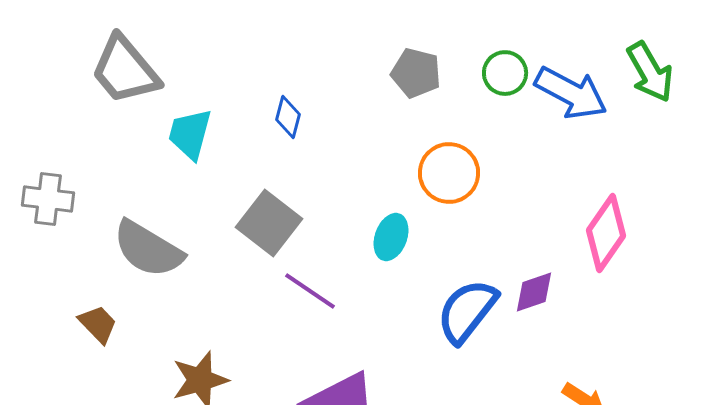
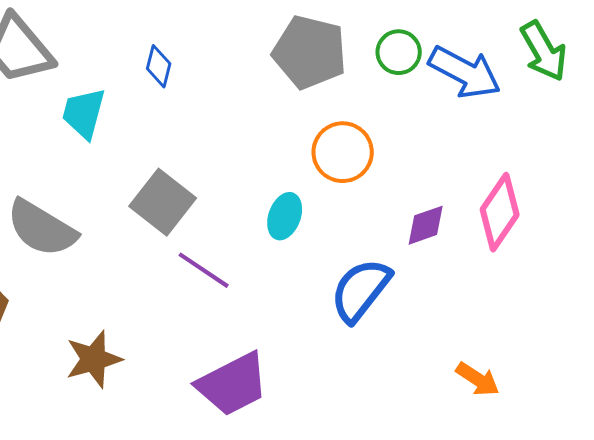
gray pentagon: (416, 73) -> (310, 52), size x1.5
blue diamond: (288, 117) -> (159, 66), moved
purple diamond: (534, 292) -> (426, 225), moved

